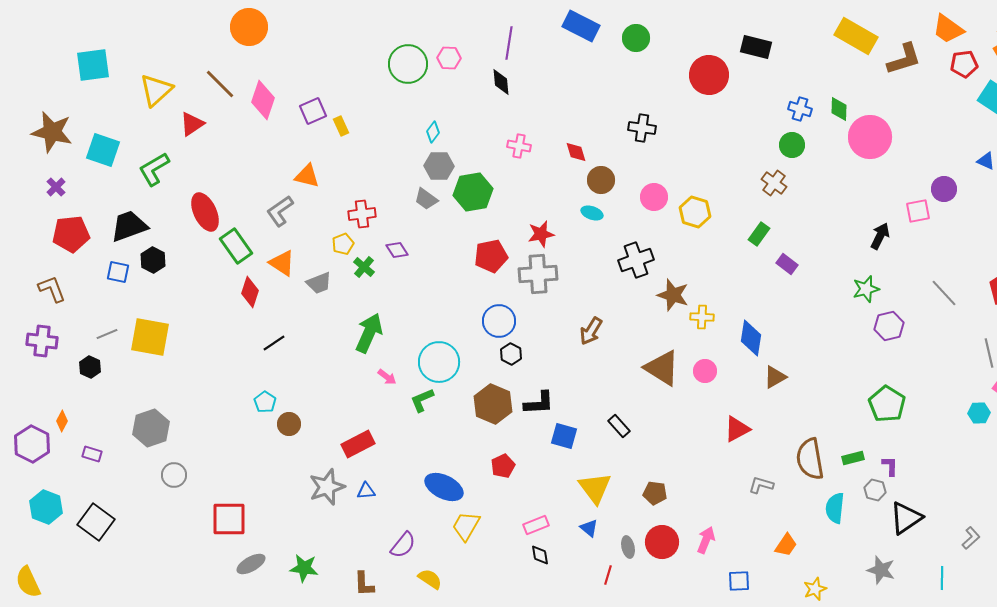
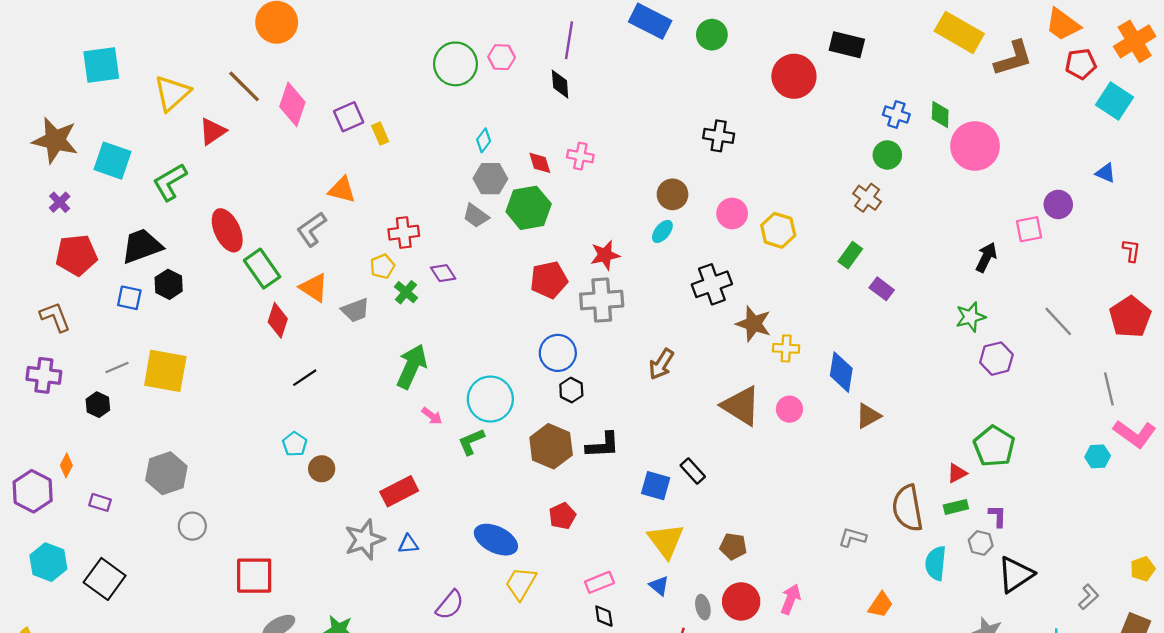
red diamond: (576, 152) -> (540, 163), moved
cyan ellipse: (592, 213) -> (662, 231), turned -70
red triangle: (737, 429) -> (957, 473), moved, size x0.7
blue square: (564, 436) -> (656, 486), moved

